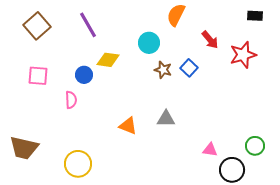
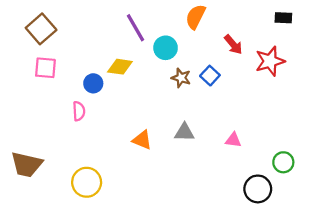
purple line: (88, 25) -> (135, 28), moved
pink square: (38, 76) -> (45, 68), moved
pink triangle: (210, 150) -> (233, 140), moved

